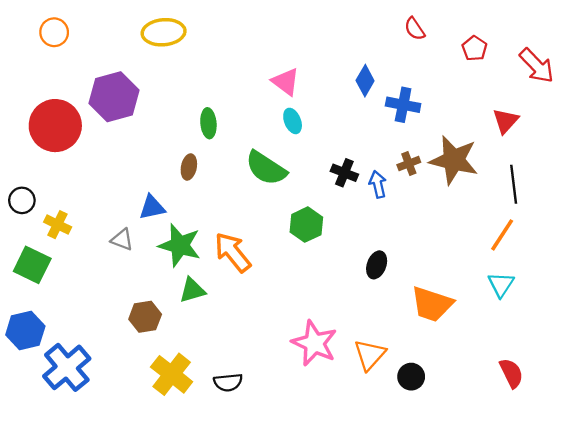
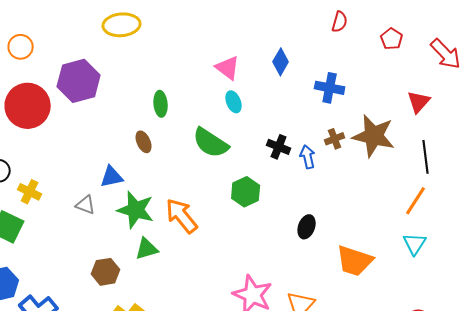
red semicircle: (415, 29) -> (340, 22), turned -130
orange circle: (54, 32) -> (21, 47), moved
blue diamond: (365, 81) -> (281, 62), moved
brown ellipse: (189, 167) -> (144, 142), turned -35

